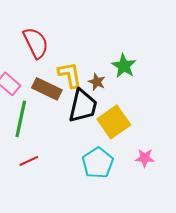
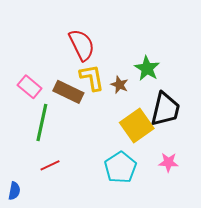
red semicircle: (36, 43) -> (82, 45), moved
black trapezoid: (83, 106) -> (165, 109), moved

